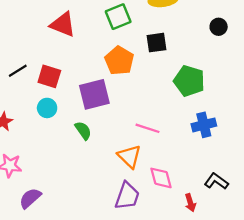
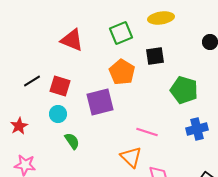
green semicircle: (83, 131) -> (72, 141), moved

